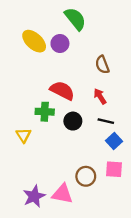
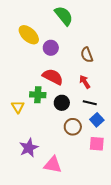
purple circle: (60, 43) -> (51, 48), moved
yellow triangle: (24, 135) -> (18, 107), moved
brown circle: (86, 176) -> (73, 127), moved
purple star: (34, 196) -> (29, 148), moved

